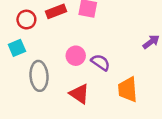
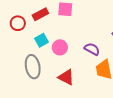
cyan square: (17, 48) -> (42, 40), moved
purple semicircle: (100, 62) -> (92, 49), moved

